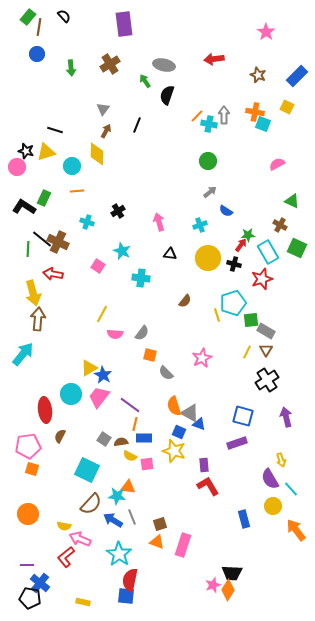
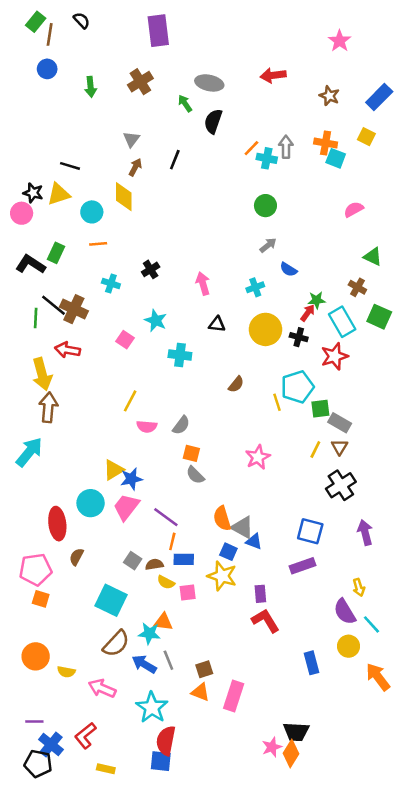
gray semicircle: (166, 373) -> (195, 475), moved
blue star: (103, 375) -> (131, 479), turned 30
yellow semicircle: (64, 526) -> (66, 672), moved
red L-shape: (66, 557) -> (85, 736), moved

